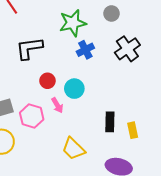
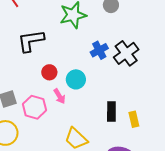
black cross: (127, 49) -> (126, 53), moved
blue cross: (85, 50) -> (99, 50), moved

